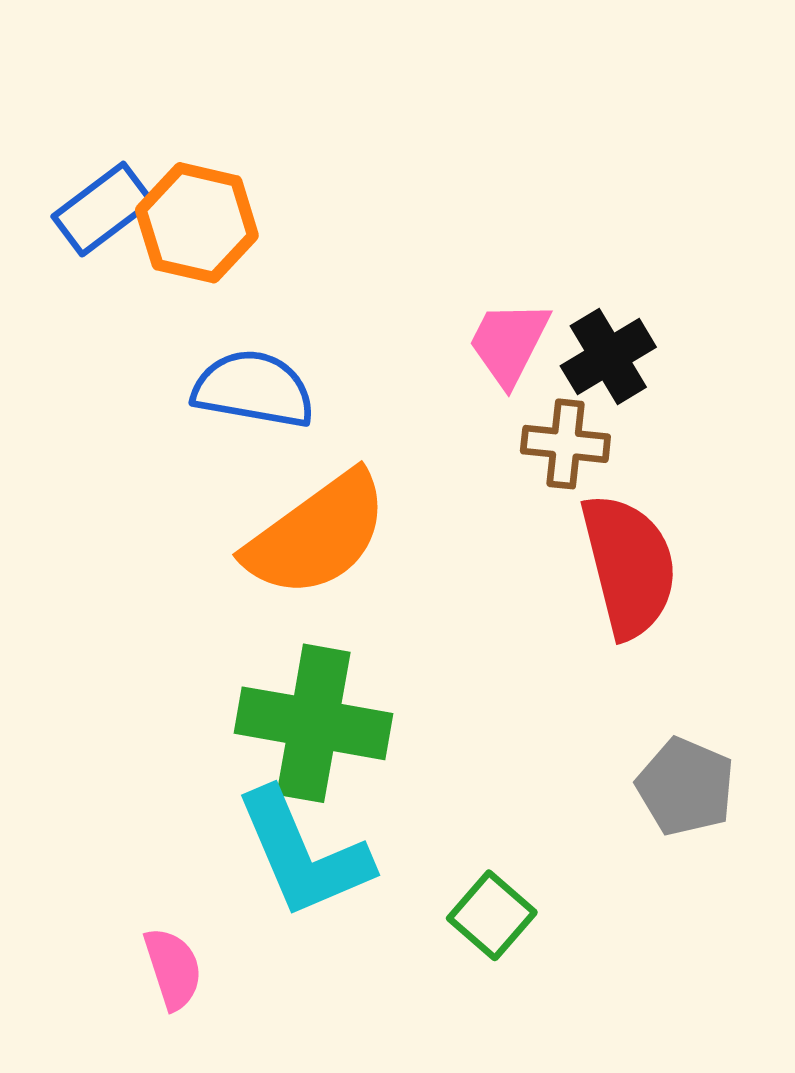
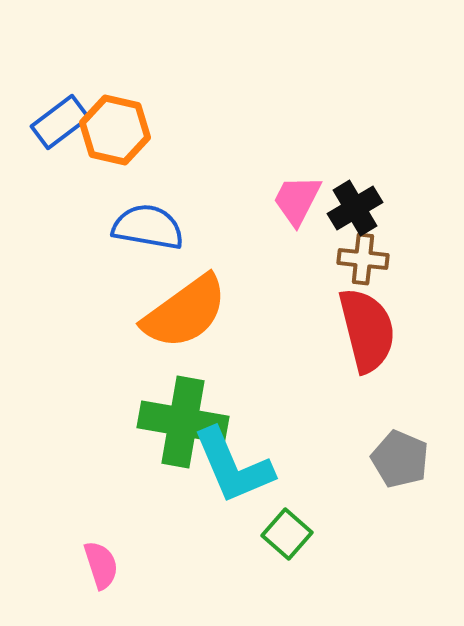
brown cross: (565, 444) -> (363, 259), moved
cyan L-shape: (303, 854) -> (233, 466), moved

